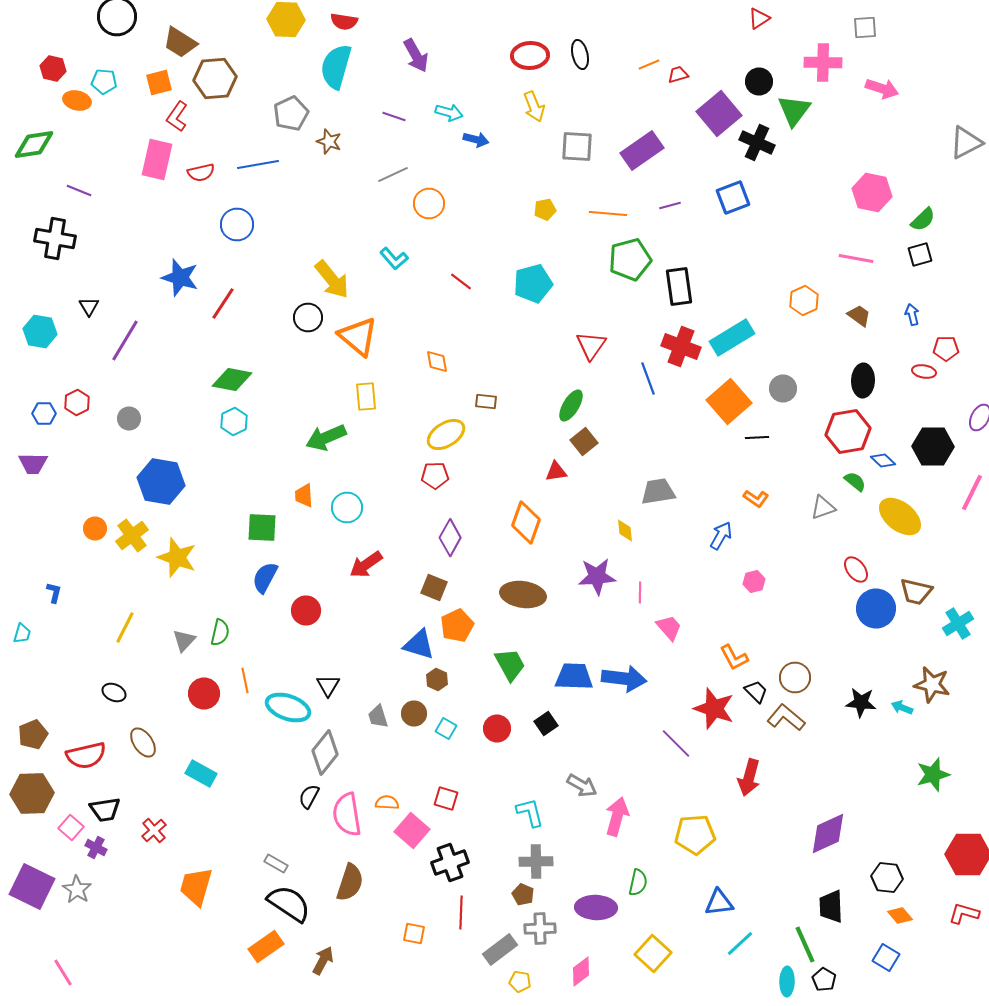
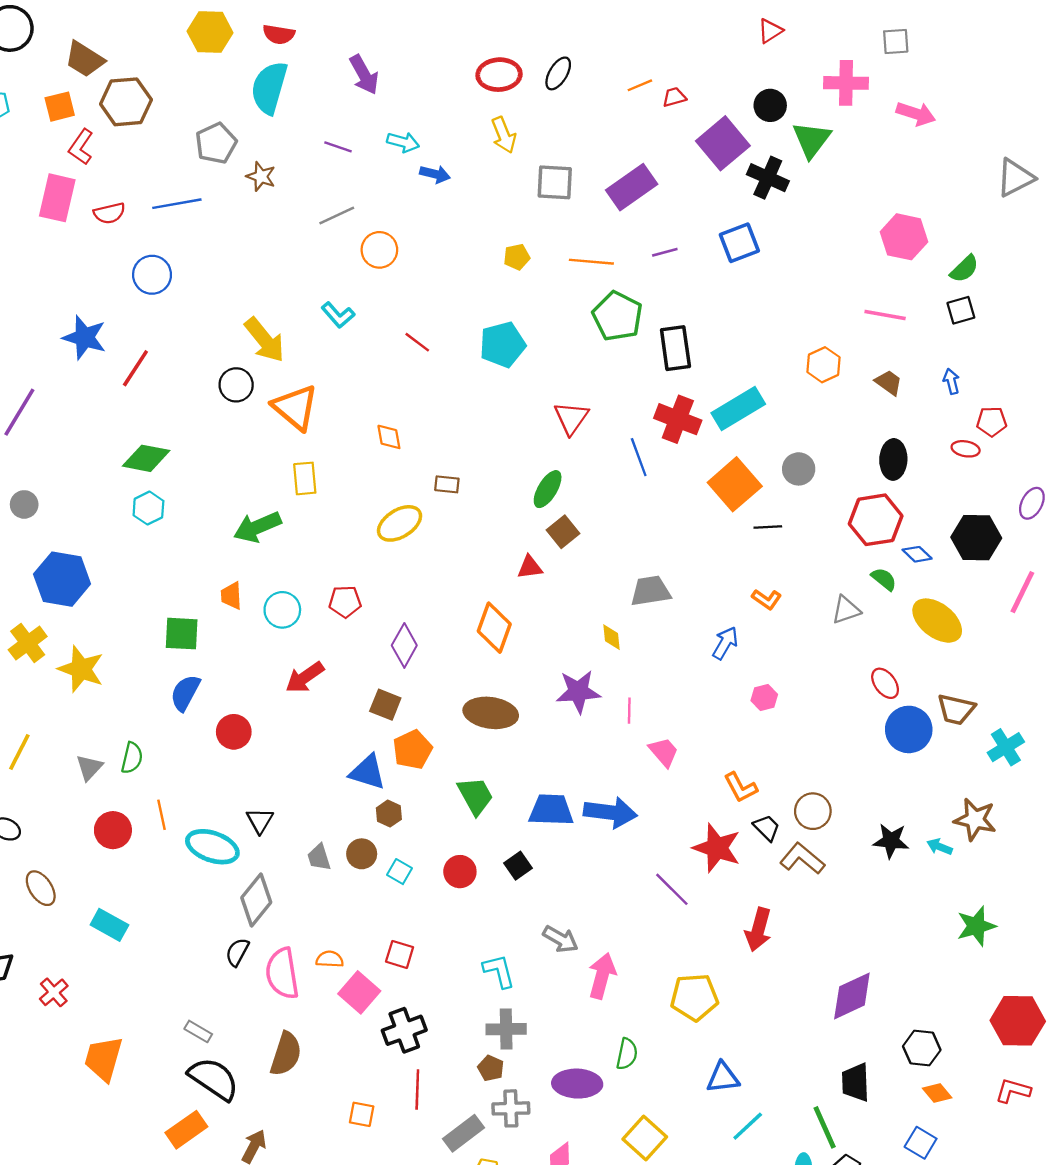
black ellipse: (580, 54) -> (558, 73), turned 44
green pentagon: (630, 260) -> (617, 316), turned -30
red pentagon: (435, 476) -> (345, 602), moved

